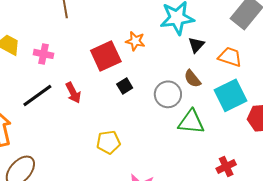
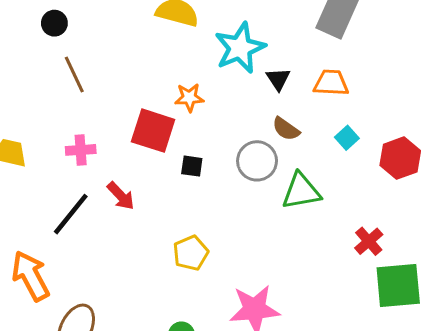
pink cross: (43, 54) -> (81, 150), moved
red square: (106, 56) -> (153, 131), turned -32
black square: (125, 86) -> (192, 166), turned -35
cyan square: (230, 95) -> (347, 138), size x0.5

